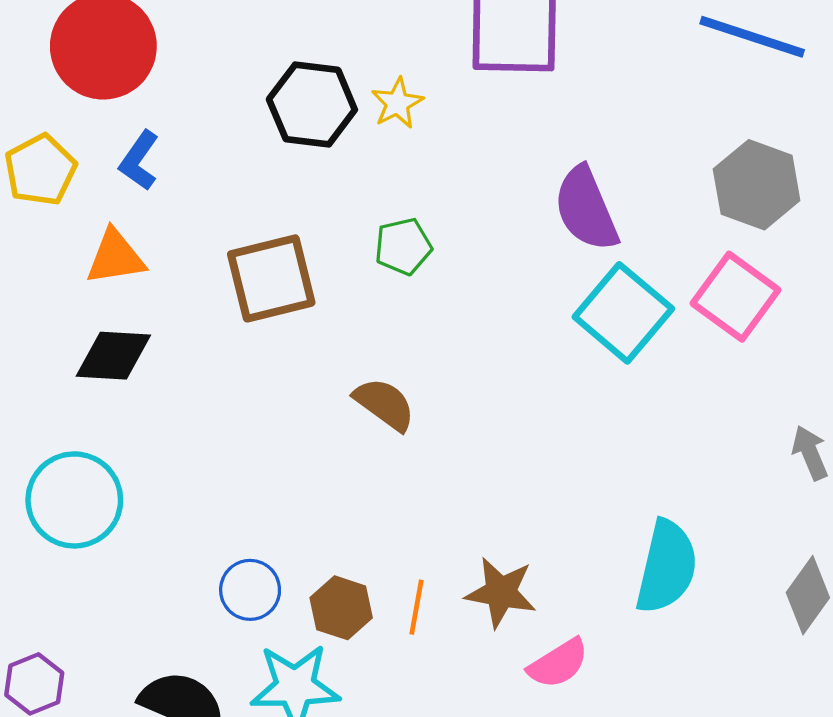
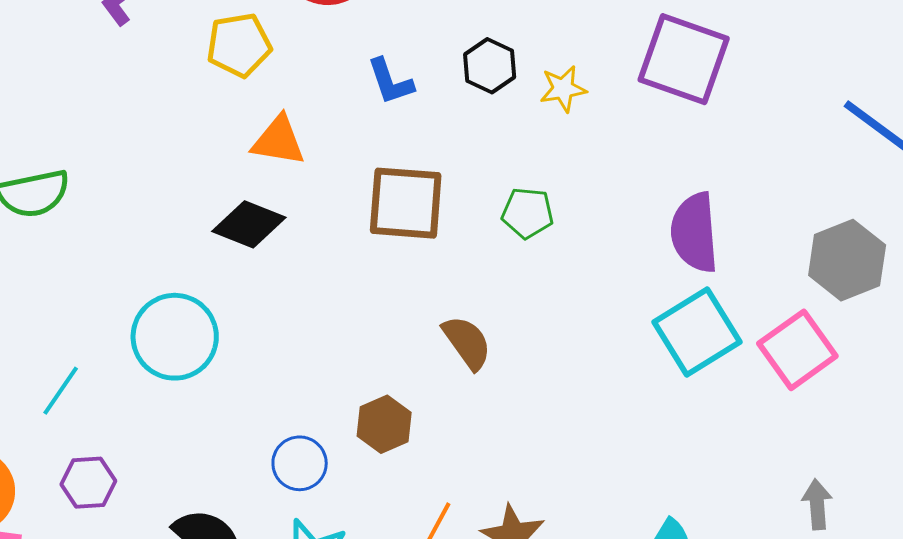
black hexagon: (312, 105) -> (490, 66), size x0.7
blue L-shape: (139, 161) -> (390, 81), moved, turned -72
brown hexagon: (341, 608) -> (384, 424), moved

